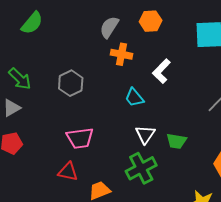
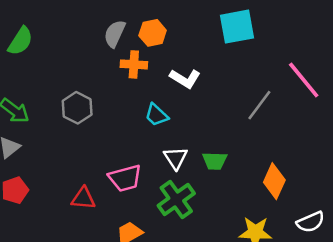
orange hexagon: (151, 21) -> (153, 33), moved
white L-shape: (161, 71) -> (185, 79), turned -95
pink trapezoid: (80, 138) -> (125, 178), moved
red triangle: (68, 172) -> (83, 198), moved

